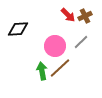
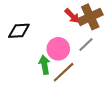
brown cross: (85, 16) -> (90, 17), size x1.6
green arrow: (42, 71) -> (44, 65), moved

